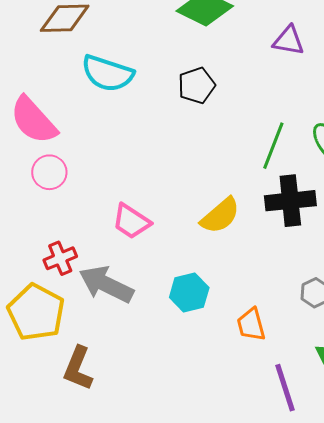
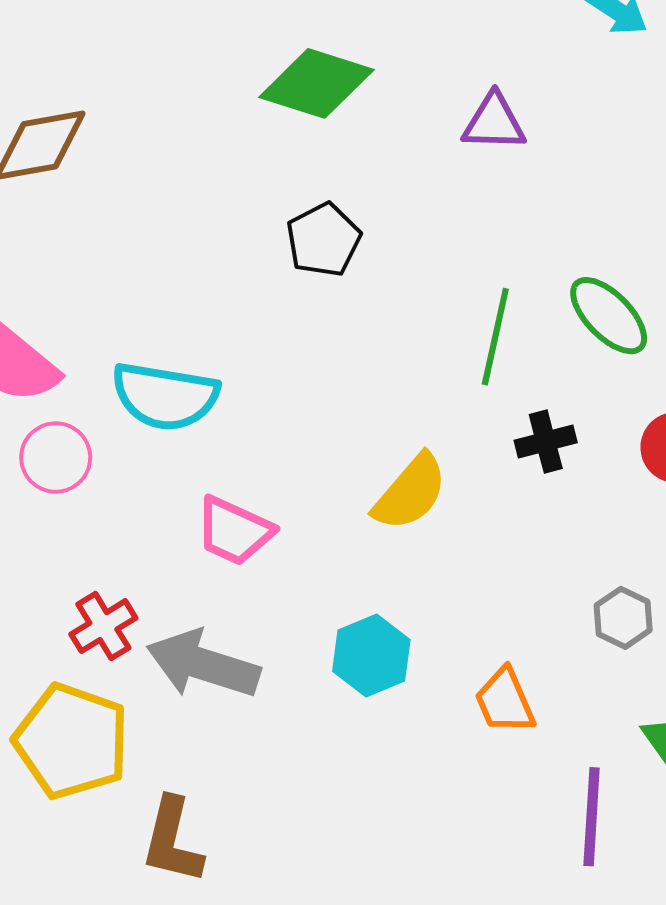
cyan semicircle: (108, 73) -> (165, 396), moved
black cross: (290, 201) -> (546, 441), size x0.6
purple line: (285, 388) -> (592, 817), turned 30

